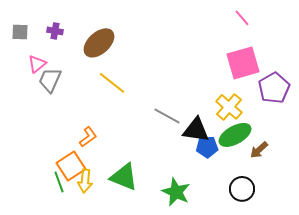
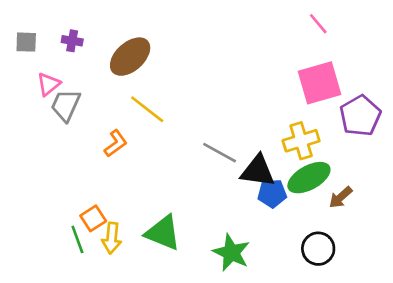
yellow cross: (229, 107) -> (301, 141), turned 32
orange L-shape: (88, 137) -> (116, 143), moved
orange square: (71, 166) -> (93, 218), size x0.7

